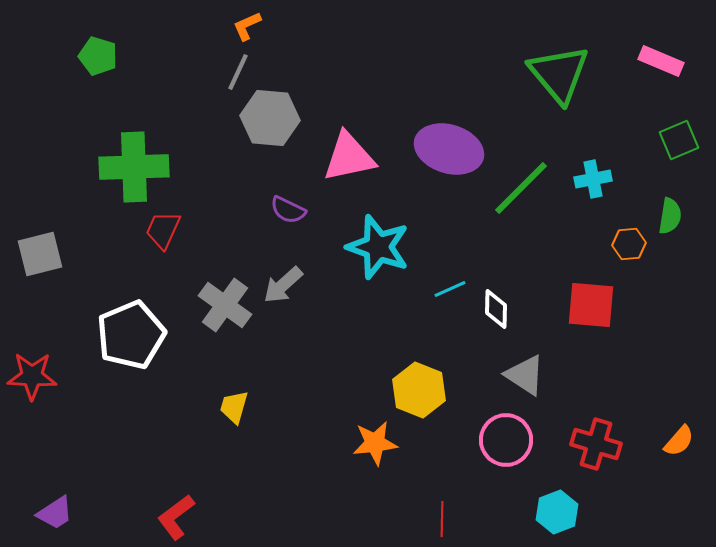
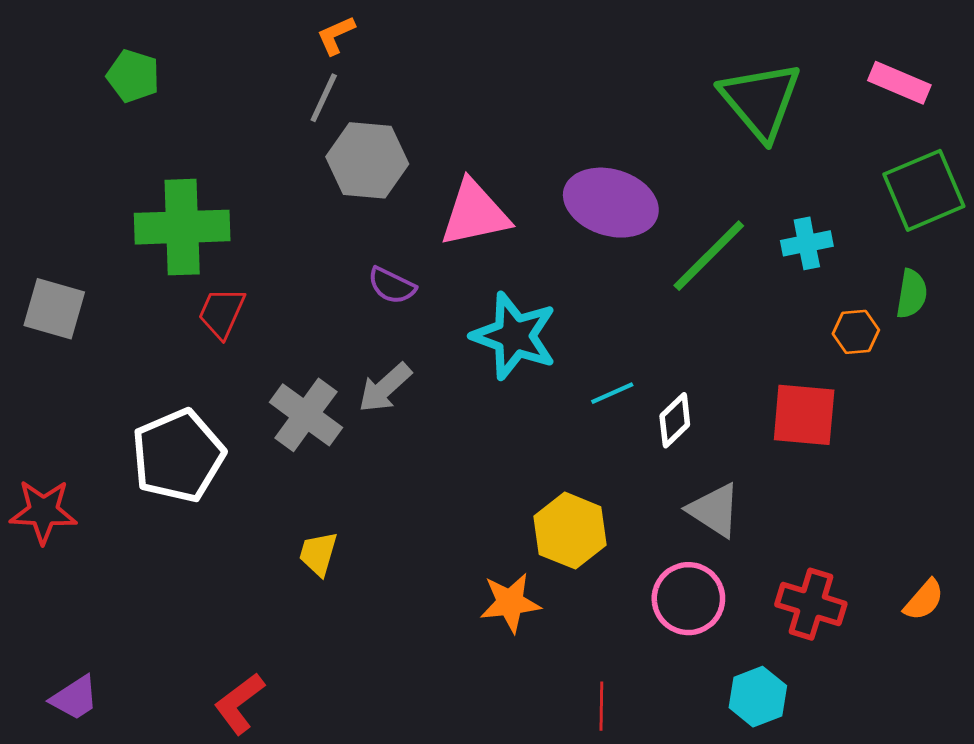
green square: (679, 140) -> (924, 190), size x1.5
gray square: (40, 254) -> (54, 309), moved, turned 30
white diamond: (496, 309) -> (675, 420), turned 45

